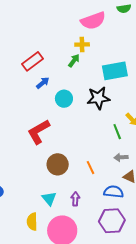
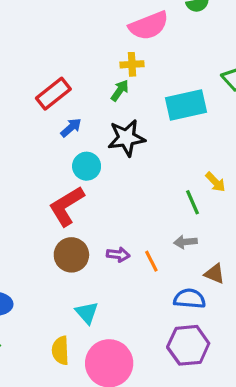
black star: (98, 98) -> (126, 138), moved
cyan circle: (64, 99) -> (87, 166), moved
gray arrow: (121, 157) -> (185, 242), moved
brown circle: (58, 164) -> (71, 255), moved
purple arrow: (75, 199) -> (118, 255), moved, turned 96

